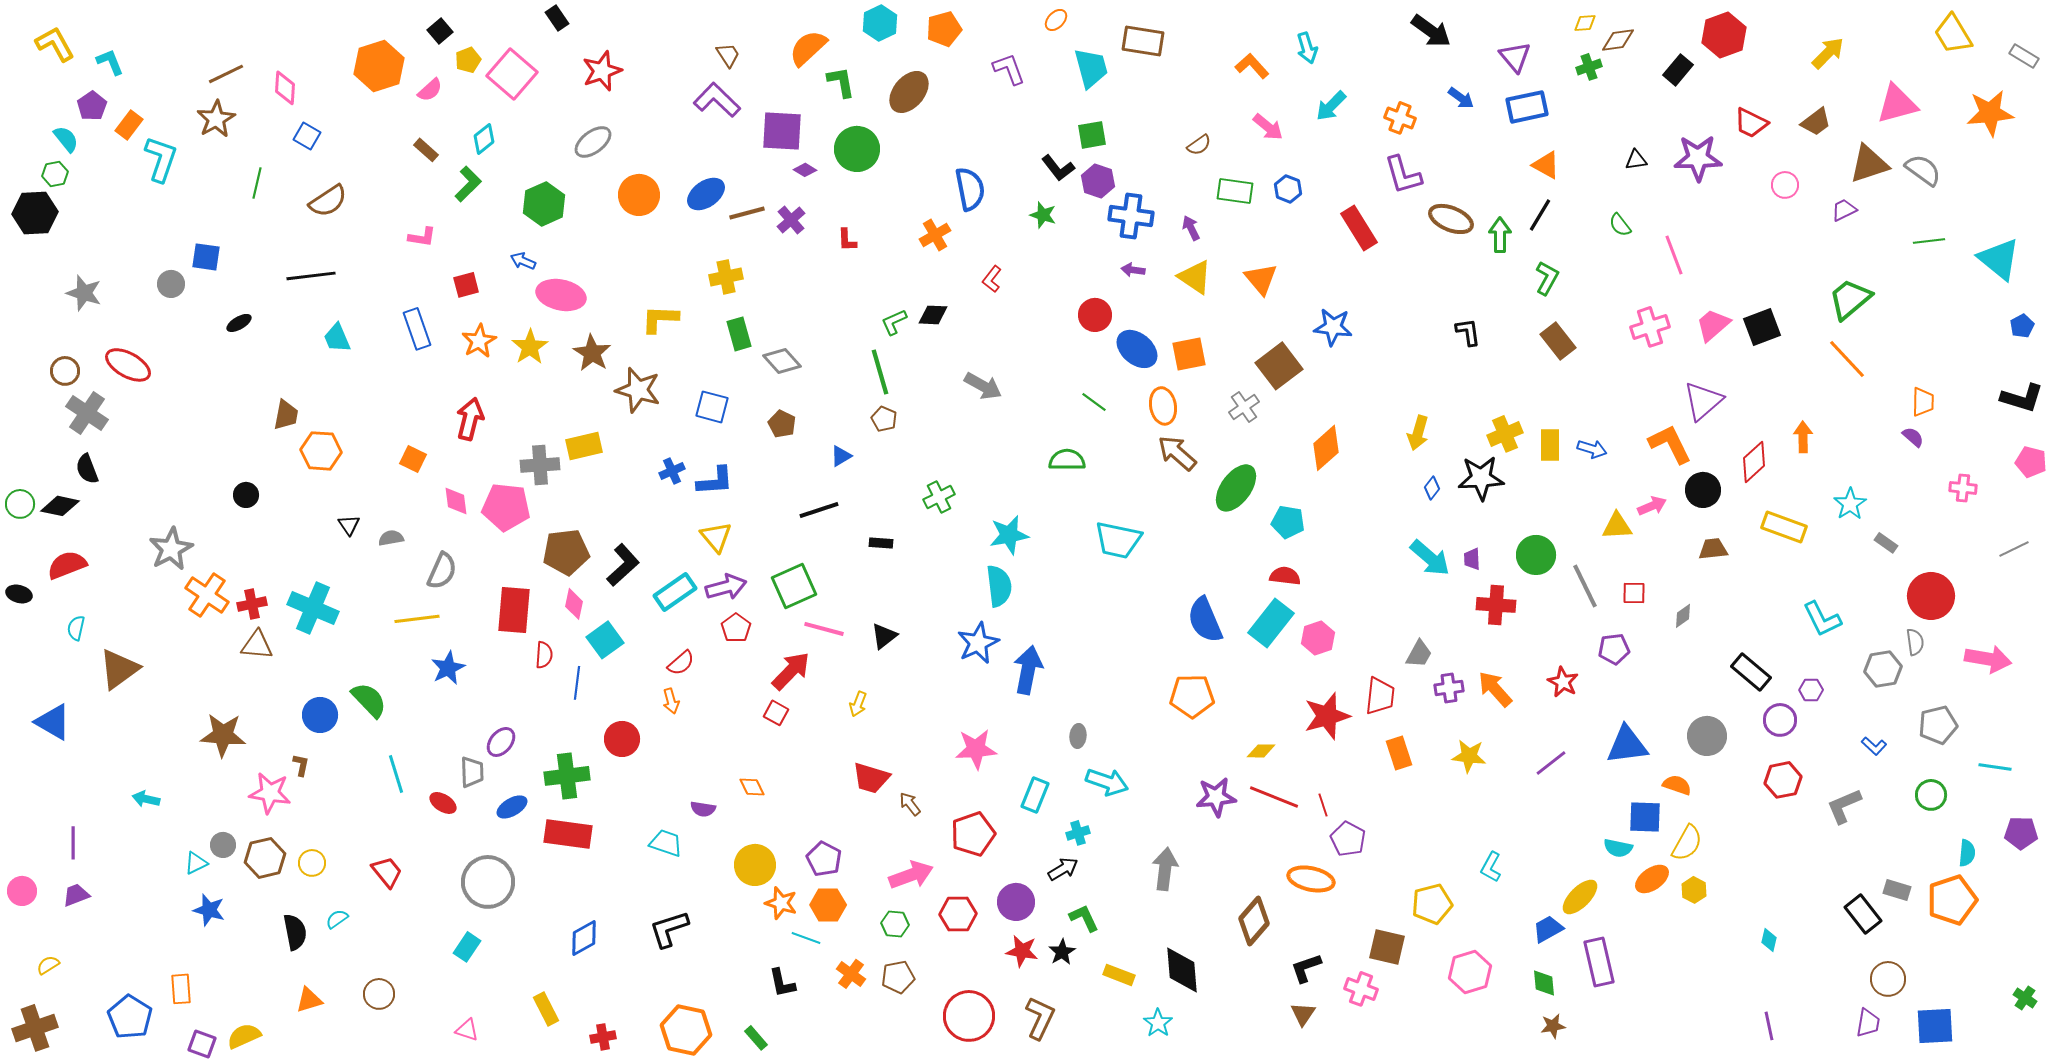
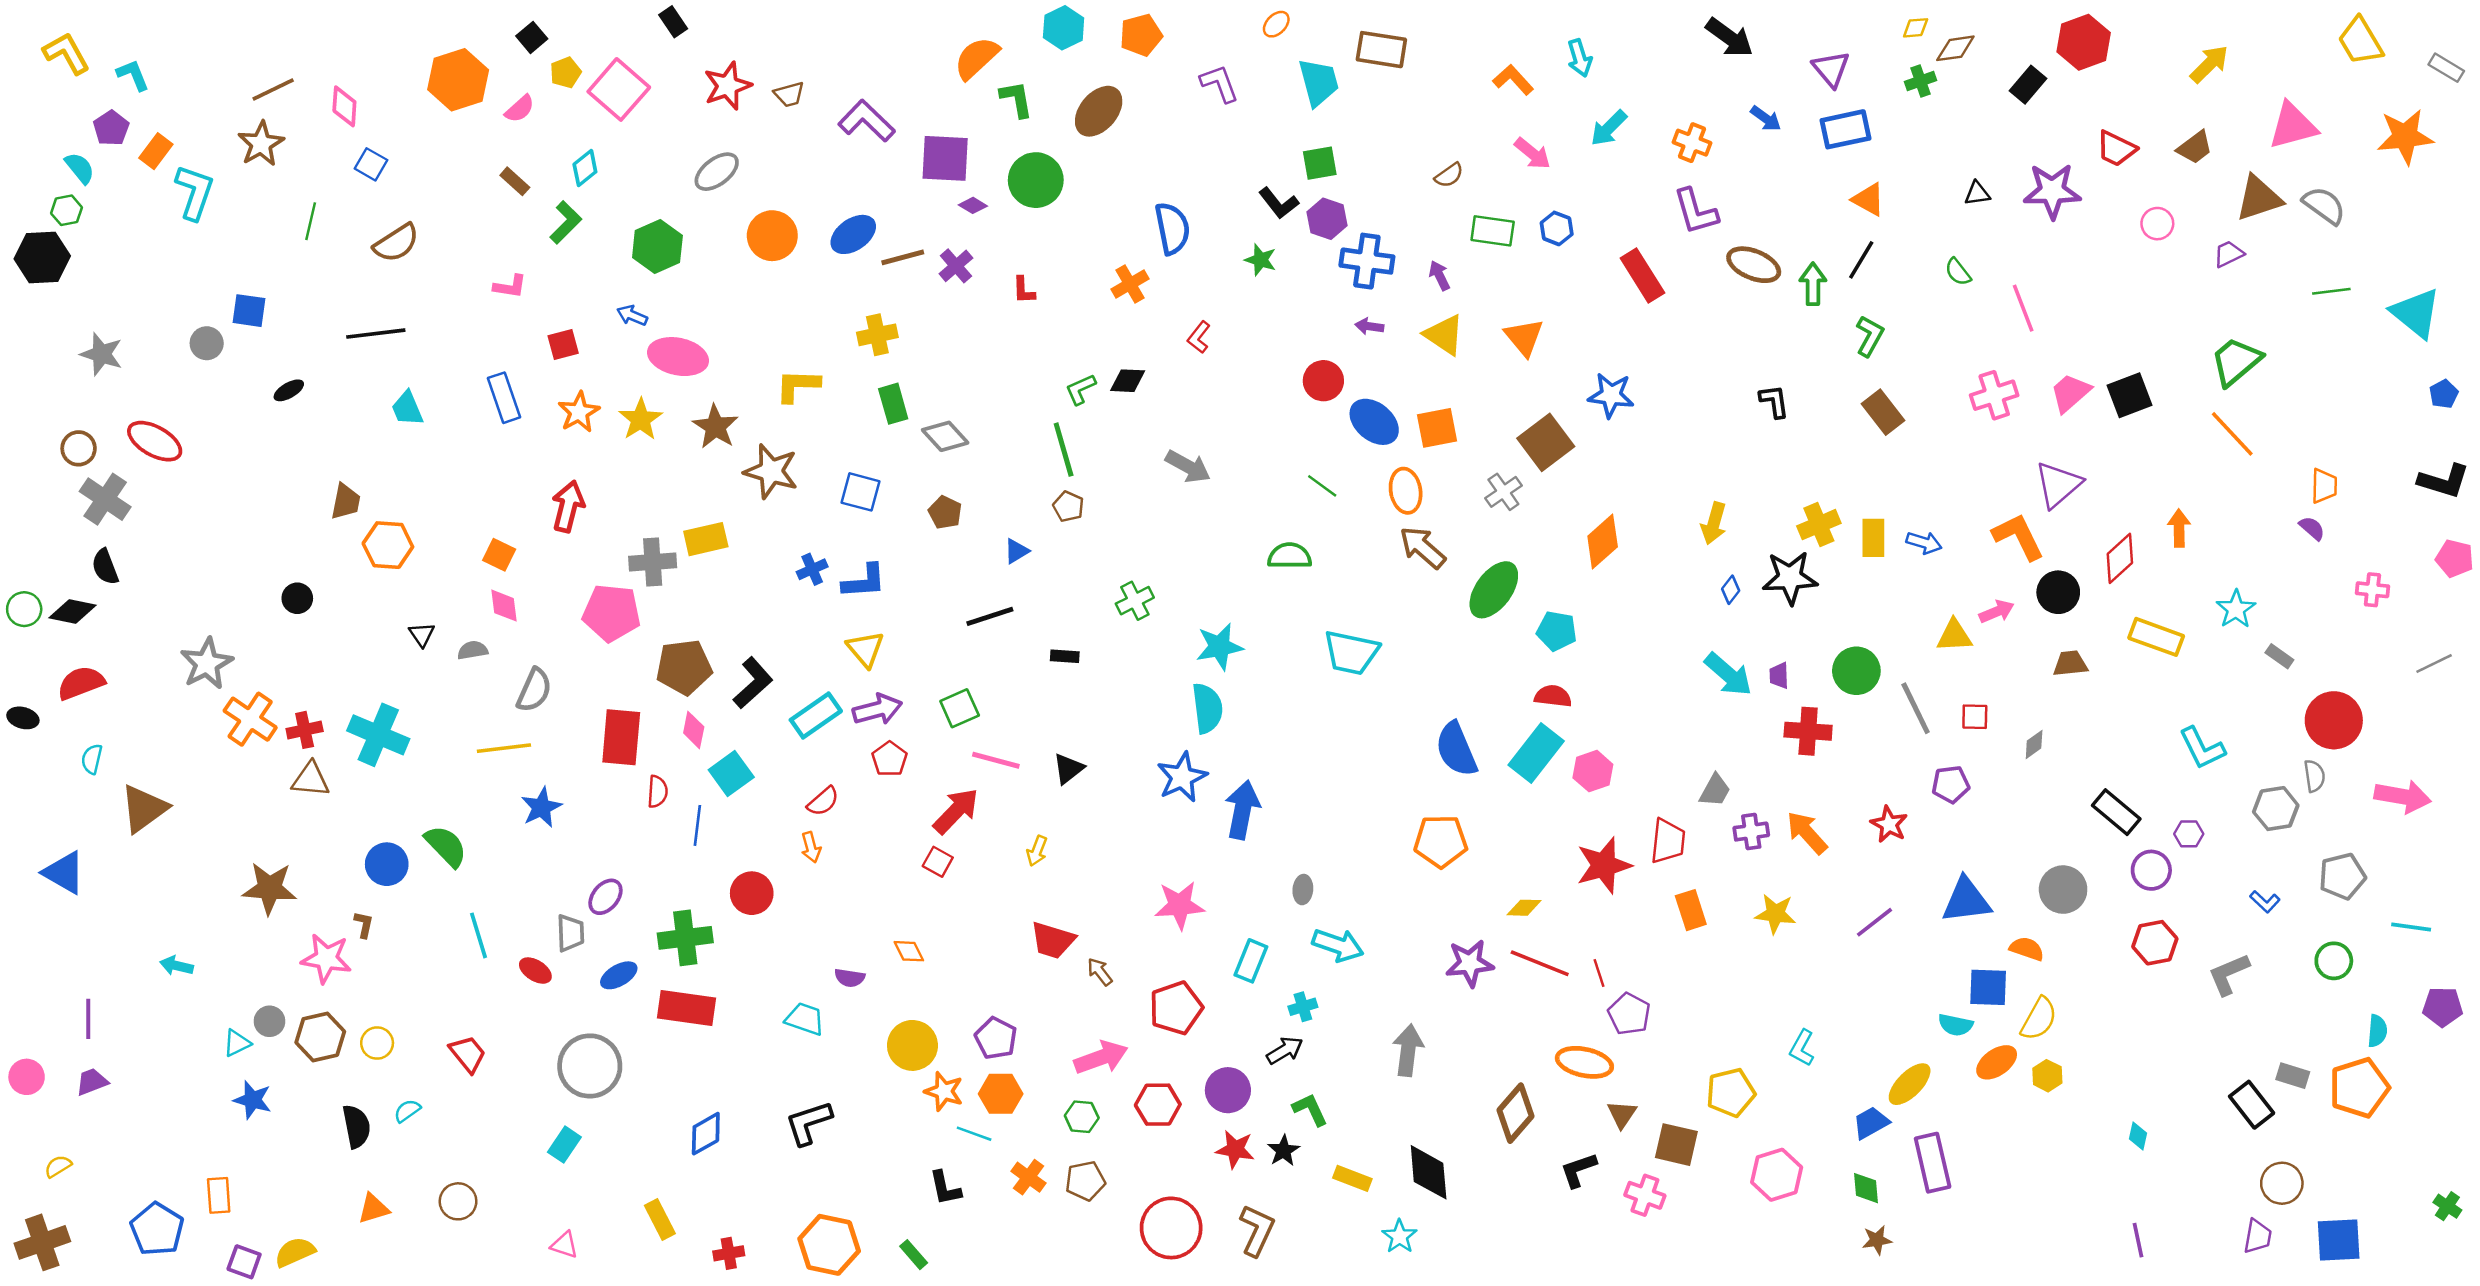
brown trapezoid: (728, 55) -> (789, 94), moved, turned 108
pink diamond: (456, 501) -> (504, 606), moved
green square: (794, 586) -> (960, 708), size x0.7
brown triangle: (1303, 1014) -> (1622, 1114), moved

